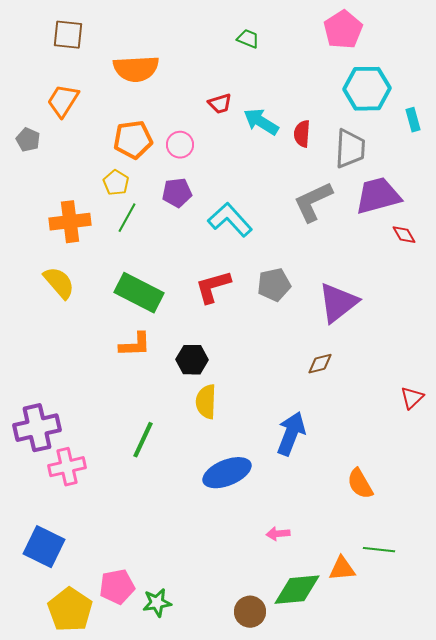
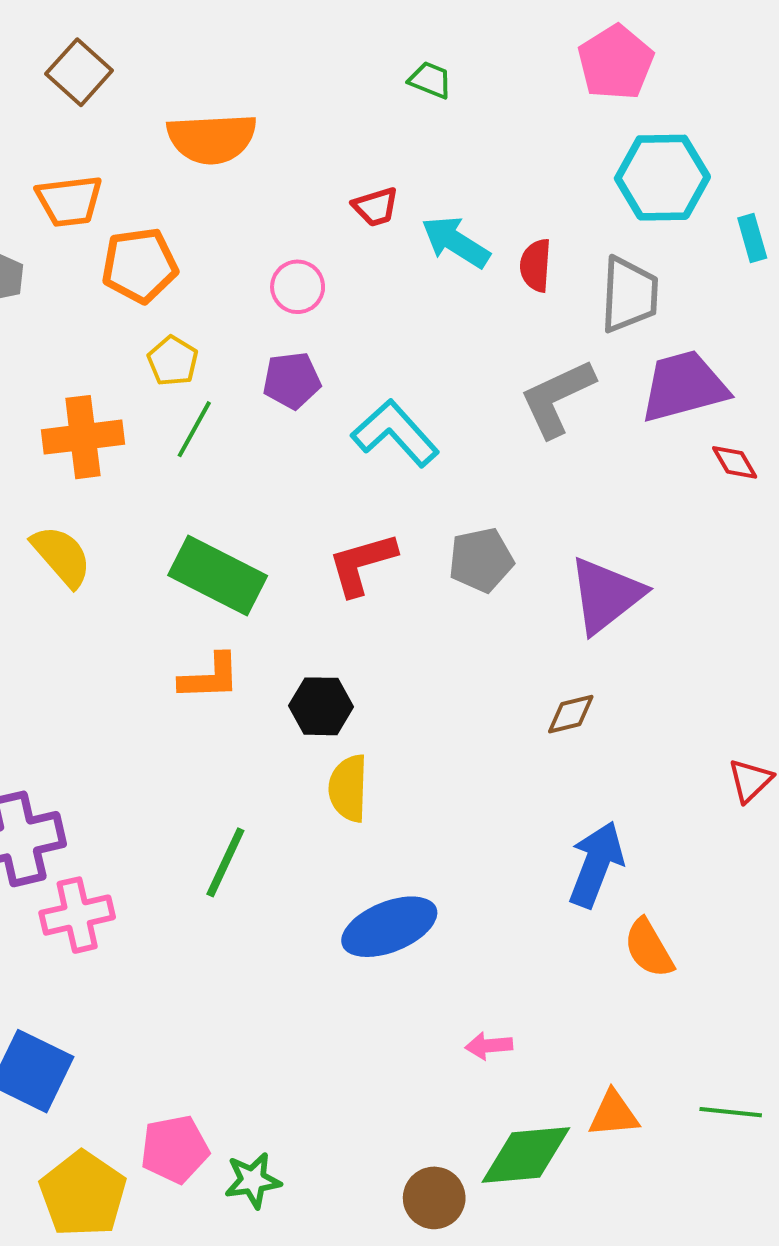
brown square: (68, 35) -> (79, 72), turned 36
orange trapezoid: (63, 101) -> (69, 201), turned -129
orange pentagon: (133, 140) -> (140, 265), moved
blue arrow: (291, 434) -> (596, 864), moved
green line: (379, 550) -> (731, 1112), moved

